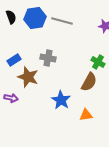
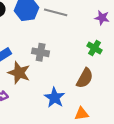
green cross: (98, 62) -> (94, 48), moved

